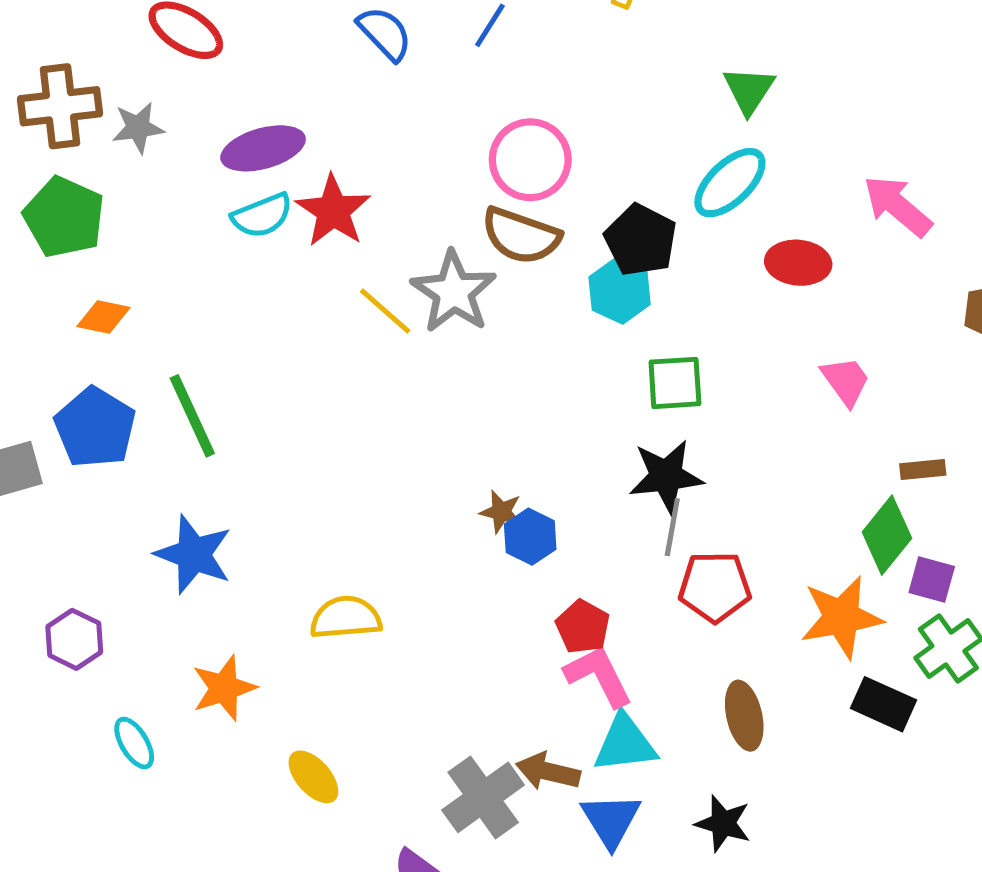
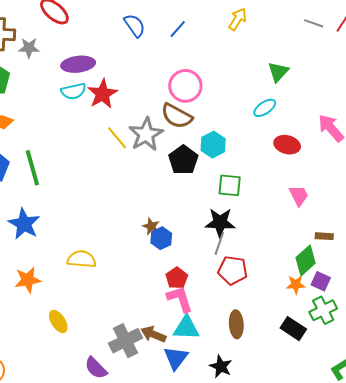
cyan ellipse: (730, 183) -> (265, 108), size x0.7
black pentagon: (641, 240) -> (183, 160), moved
orange star: (841, 617) -> (296, 285), moved, size x0.6

